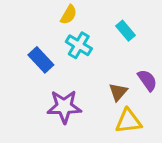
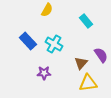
cyan cross: (79, 45) -> (54, 44), moved
purple star: (64, 107) -> (44, 73), size x0.6

